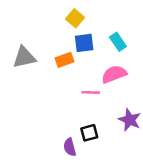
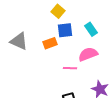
gray triangle: (24, 57) -> (19, 41), turned 36

